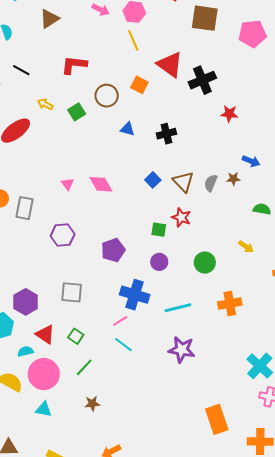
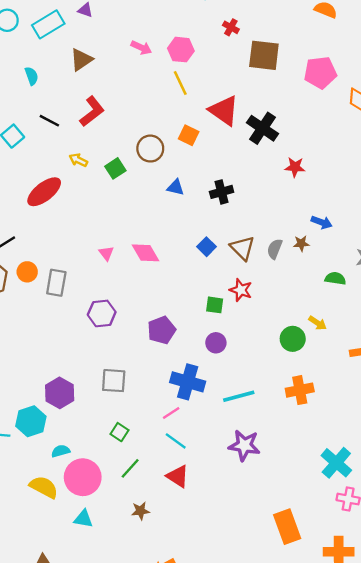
red L-shape: (74, 65) -> (92, 111), moved, turned 136
black cross: (202, 80) -> (263, 128), turned -32
green circle: (205, 263) -> (293, 339), moved
red triangle: (45, 334) -> (178, 476), moved

